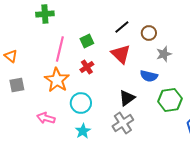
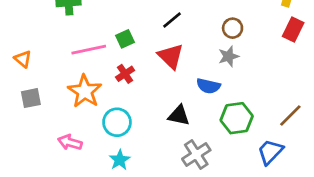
brown circle: (149, 33) -> (233, 28), moved
pink line: (60, 49) -> (89, 50), turned 65
black triangle: (127, 98) -> (179, 115), turned 48
gray cross: (123, 123) -> (196, 154), moved

